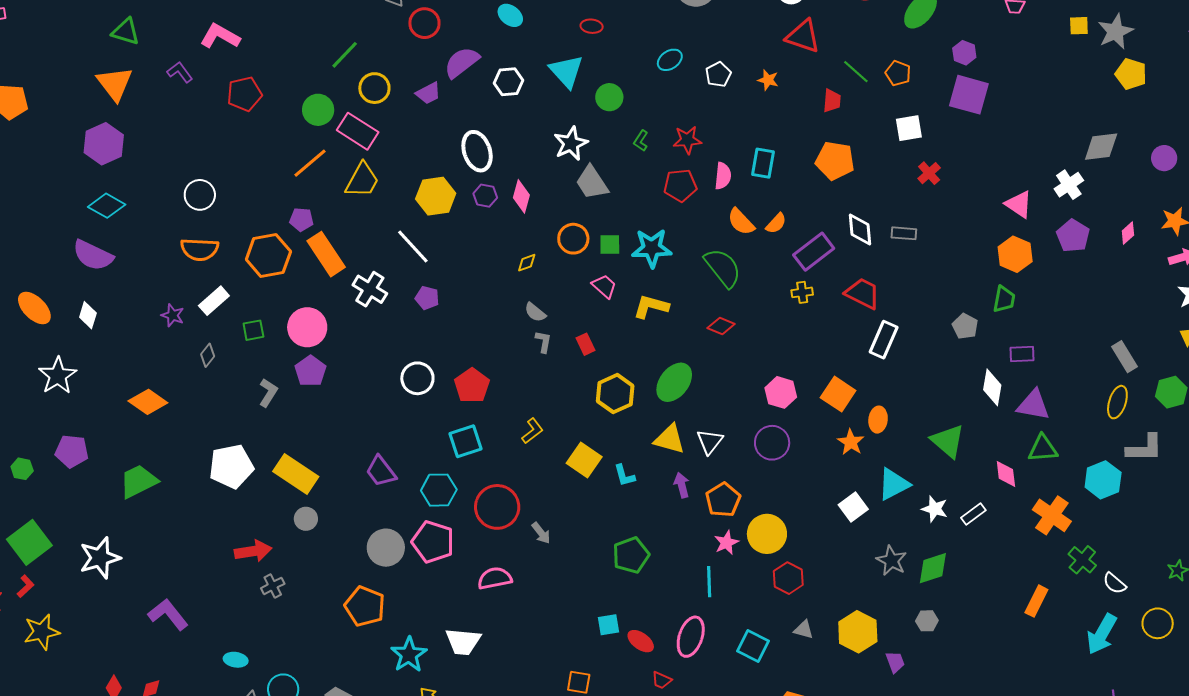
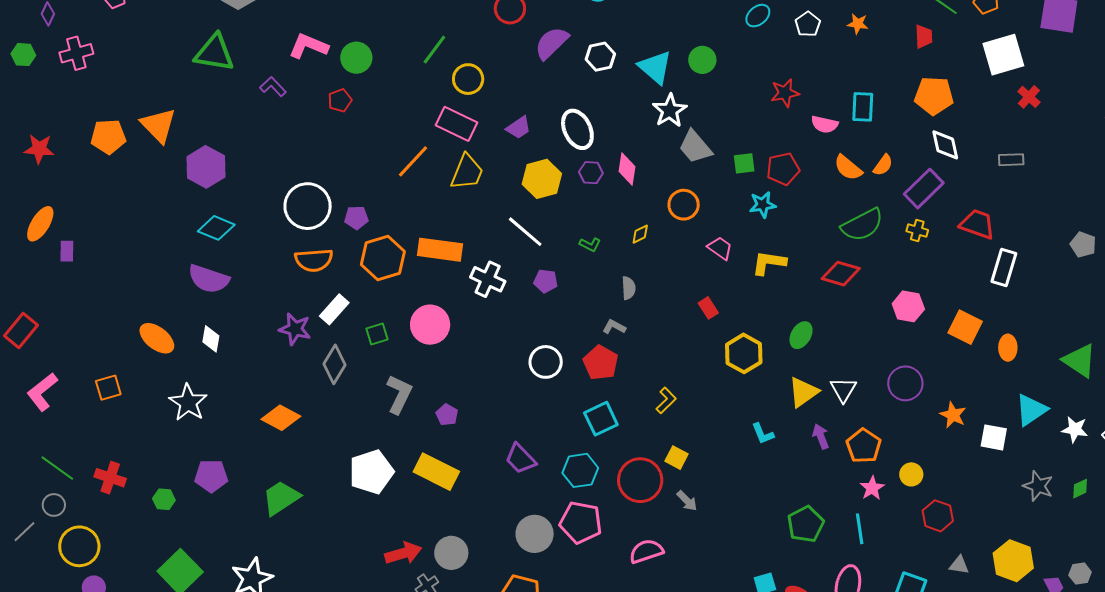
green triangle: (126, 32) -> (214, 53), size x1.4
cyan triangle: (566, 71) -> (655, 67), moved
orange triangle: (115, 84) -> (158, 125), moved
purple trapezoid: (428, 93) -> (518, 128), moved
red pentagon: (245, 94) -> (340, 100), size x0.7
green circle: (318, 110) -> (356, 58), moved
white square: (909, 128) -> (1003, 55), size x1.5
green L-shape: (641, 141) -> (590, 245), moved, turned -90
pink semicircle: (723, 176) -> (825, 124), turned 104
red pentagon: (680, 185) -> (783, 169), moved
white circle: (200, 195) -> (308, 206), size x1.5
purple pentagon: (301, 220) -> (356, 218), moved
white diamond: (860, 230) -> (945, 145), moved
green square: (610, 245) -> (744, 163), moved
cyan star: (652, 248) -> (763, 205), size x0.7
orange rectangle: (326, 254) -> (440, 250), turned -42
green semicircle: (723, 268) -> (862, 225), moved, turned 108
yellow cross: (802, 292) -> (917, 231), turned 30
gray semicircle: (535, 312) -> (629, 288), moved, turned -125
purple star: (173, 315) -> (295, 329), size x1.4
red diamond: (721, 326) -> (841, 274), size x1.4
gray L-shape: (543, 342) -> (614, 327), moved, turned -65
gray diamond: (208, 355) -> (335, 364), size x1.6
purple pentagon: (310, 371) -> (447, 415), moved, size x0.7
green ellipse: (674, 382) -> (801, 335), size x0.7
pink hexagon: (781, 392) -> (908, 306), moved
gray L-shape: (268, 393) -> (399, 394), size x1.4
yellow triangle: (670, 439) -> (803, 392), turned -44
orange star: (851, 442) -> (953, 415), moved
yellow square: (584, 460) -> (676, 458), moved, size x0.7
white square: (853, 507) -> (994, 437), turned -36
gray circle: (306, 519) -> (451, 553), moved, size x1.4
yellow circle: (767, 534) -> (911, 474), size x0.6
green pentagon: (631, 555) -> (806, 524), moved
green diamond: (933, 568) -> (1080, 489), size x0.6
gray hexagon: (927, 621) -> (1080, 574), moved

